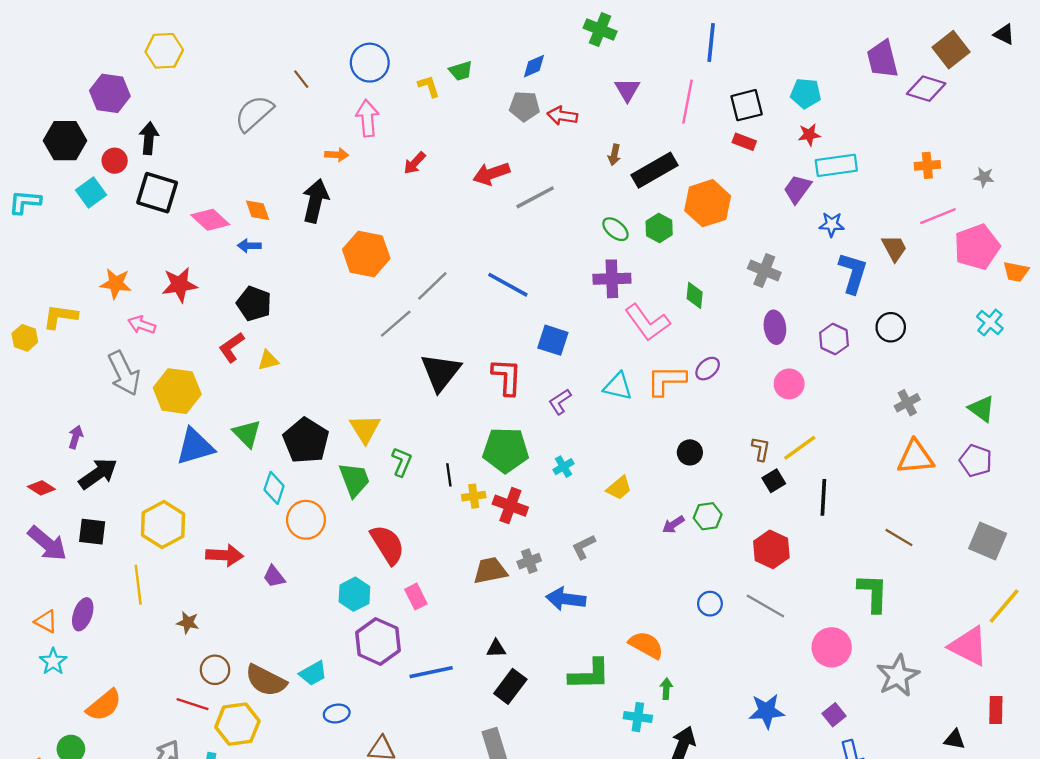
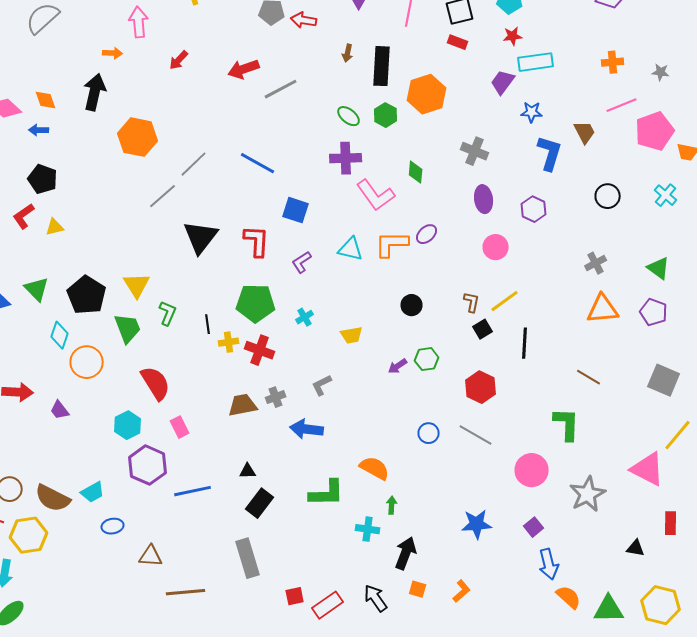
black rectangle: (654, 170) -> (382, 66), turned -57
black circle: (891, 327) -> (608, 196), moved
yellow trapezoid: (619, 488) -> (352, 335), turned 30

